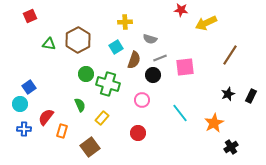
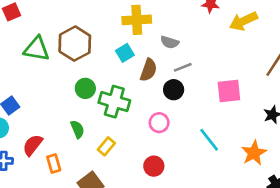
yellow cross: (125, 22) -> (137, 20), size x1.5
green triangle: (49, 44) -> (37, 49), size x1.5
pink square: (185, 67) -> (229, 91), moved
orange rectangle: (62, 131) -> (54, 163), turned -32

